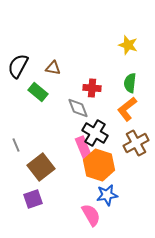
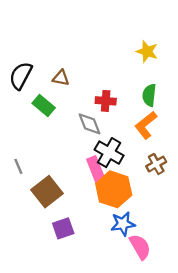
brown cross: (136, 143) -> (156, 164), size x0.7
purple square: (33, 199) -> (63, 228), moved
pink semicircle: (91, 215) -> (140, 247), moved

